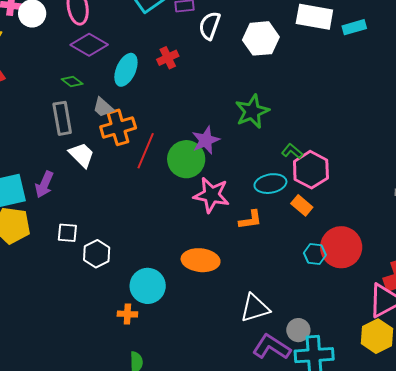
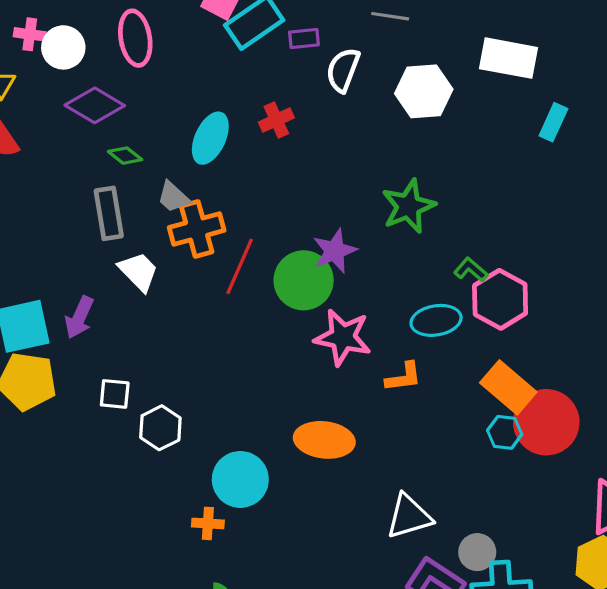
cyan rectangle: (354, 27) -> (553, 122), moved, turned -50
purple diamond: (89, 45) -> (95, 105), moved
orange rectangle: (302, 205) -> (508, 387), moved, size x1.6

